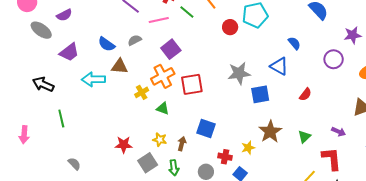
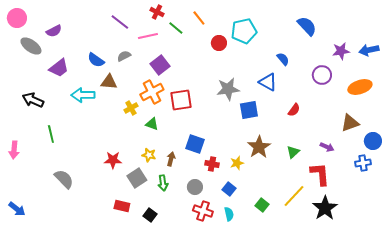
red cross: (225, 157) -> (212, 164), moved
gray semicircle: (74, 164) -> (64, 179), size x1.5

